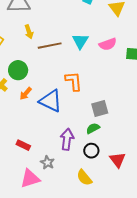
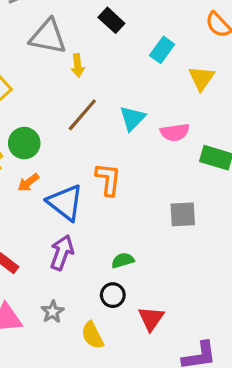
yellow arrow: (29, 32) -> (78, 66), moved
brown line: (50, 46) -> (82, 115), turned -50
gray square: (100, 108) -> (183, 214), moved
purple arrow: (67, 139) -> (62, 253), moved
gray star: (47, 163) -> (53, 312), moved

